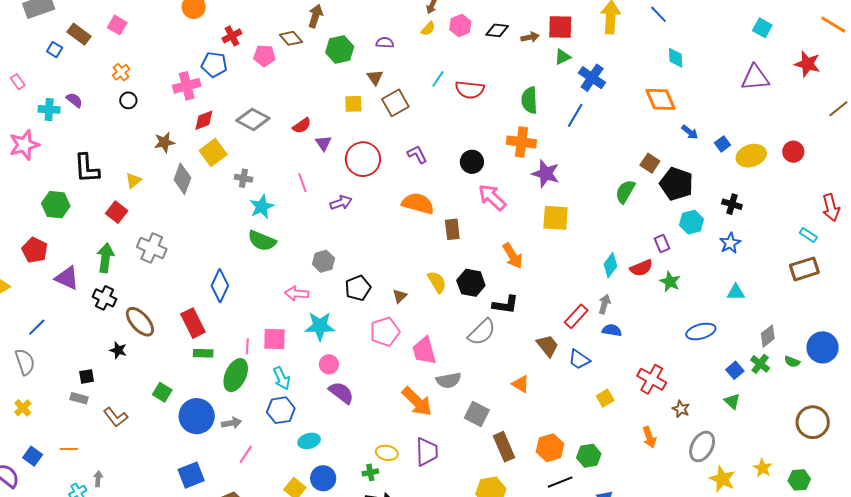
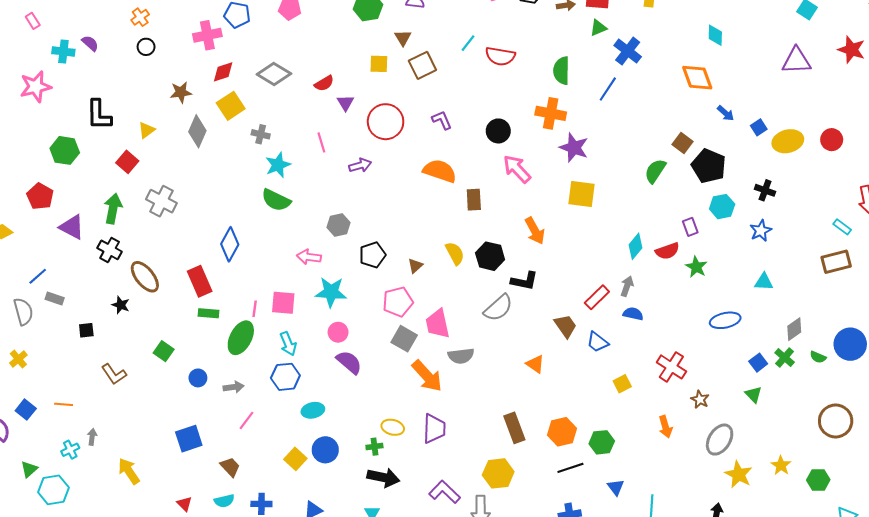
gray rectangle: (79, 398) -> (55, 298), moved
gray square: (477, 414) -> (404, 339), moved
blue circle: (197, 416) -> (198, 378), size x0.5

